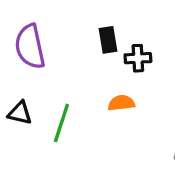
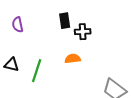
purple semicircle: (30, 47) -> (18, 25), size x0.6

